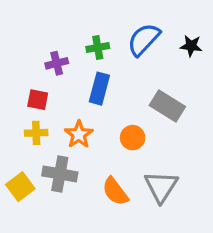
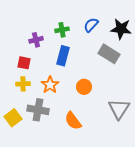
blue semicircle: (144, 40) -> (91, 25), size x0.7
black star: (191, 46) -> (121, 29), size x1.5
gray rectangle: (167, 106) -> (109, 54), moved
gray triangle: (161, 187) -> (119, 109), moved

